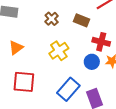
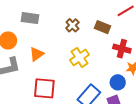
blue circle: (92, 62) -> (118, 82), moved

